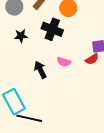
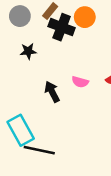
black cross: (52, 29) -> (62, 27), moved

